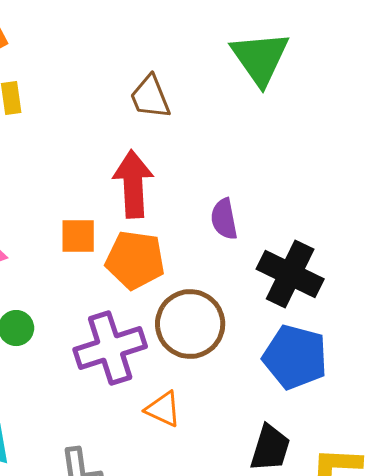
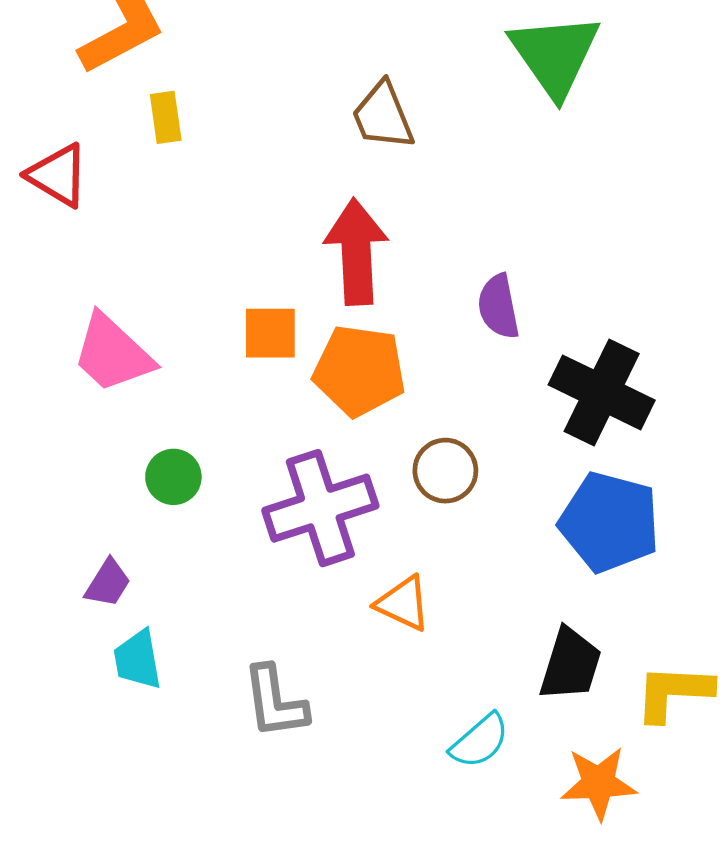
brown circle: (190, 324) -> (445, 471), size x0.6

